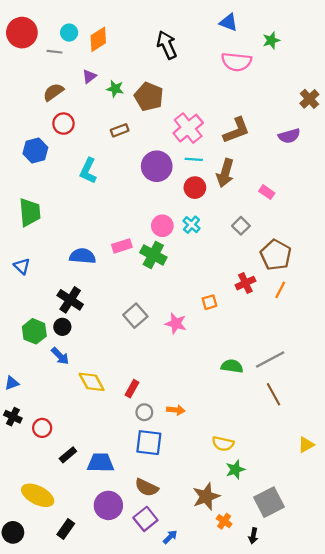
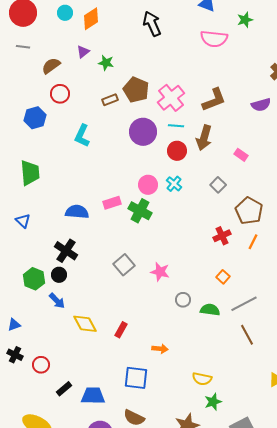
gray line: (54, 52) -> (23, 47), moved
brown pentagon: (149, 97) -> (136, 90), moved
orange square: (209, 302) -> (223, 277), moved, turned -32
gray circle: (144, 412) -> (183, 300), moved

